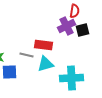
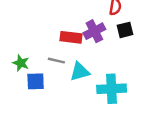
purple cross: (66, 26) -> (94, 31), moved
red rectangle: (44, 45) -> (71, 37), moved

